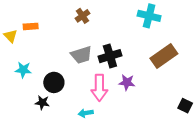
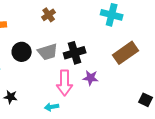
black circle: (54, 82) -> (22, 52), moved

